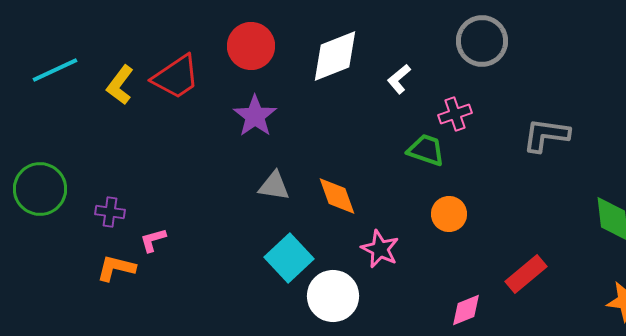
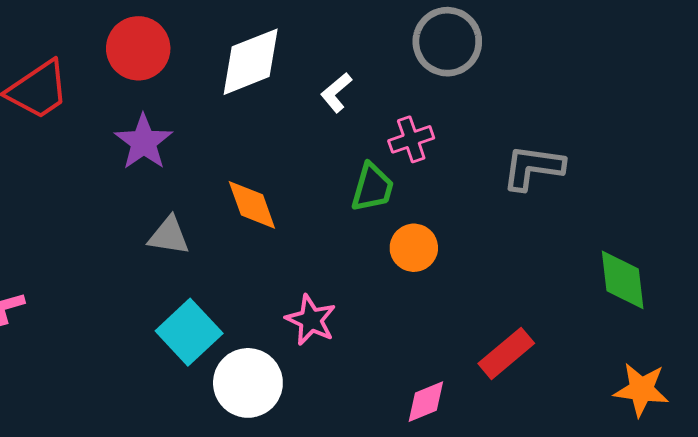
green trapezoid: (426, 150) -> (372, 188), turned 87
orange diamond: (337, 196) -> (252, 205), moved
orange circle: (449, 214) -> (414, 248), moved

